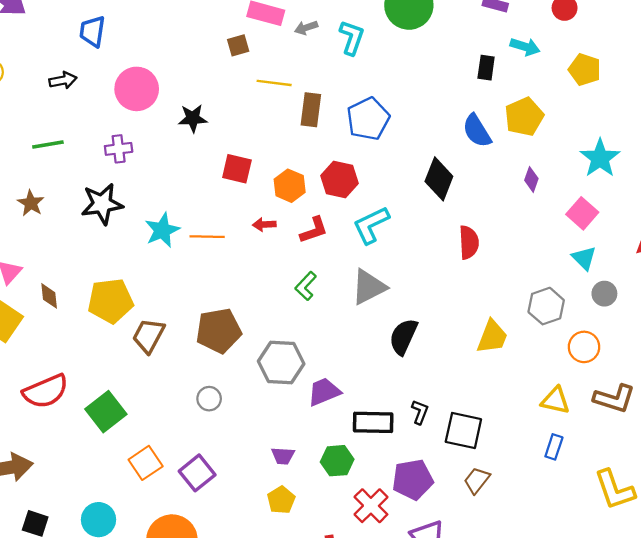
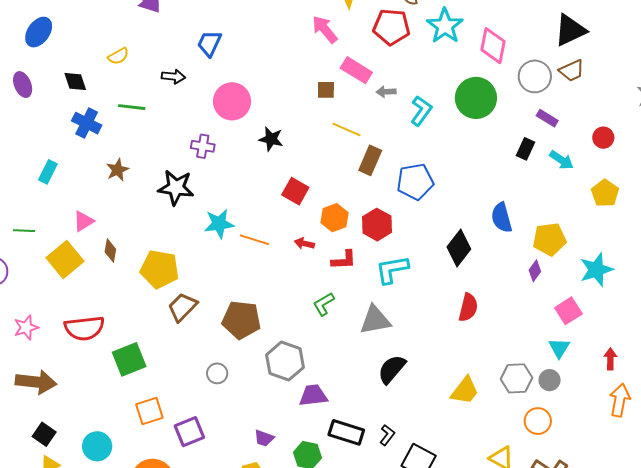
black rectangle: (486, 68) -> (526, 149), moved
yellow pentagon: (524, 117) -> (549, 239), moved
green line: (48, 145) -> (132, 107), moved
gray circle: (604, 294) -> (550, 380), moved

